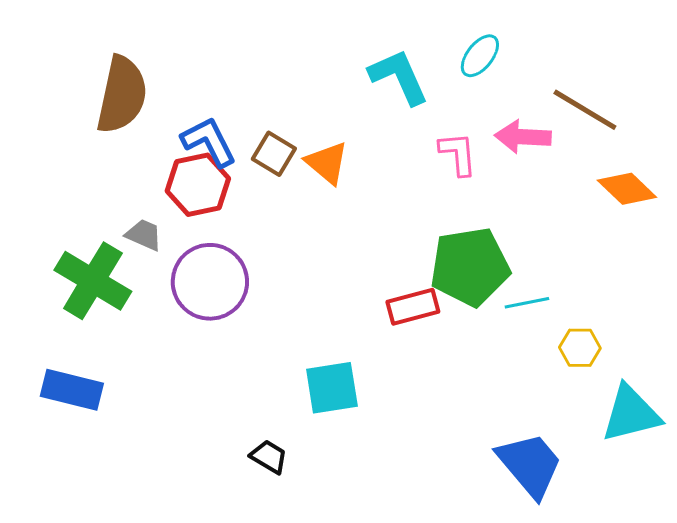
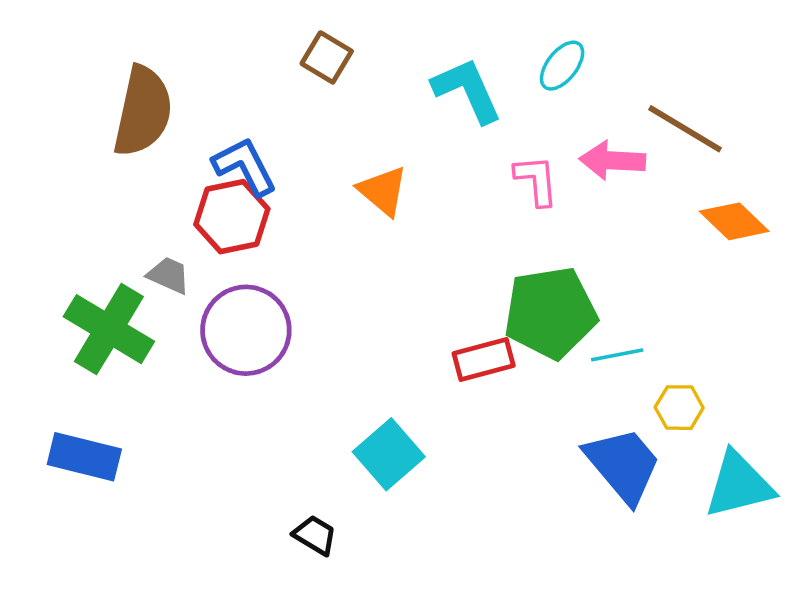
brown square: (274, 154) -> (327, 57), moved
cyan square: (332, 388) -> (389, 454), turned -32
blue trapezoid: (530, 465) -> (623, 465), moved

